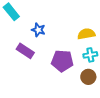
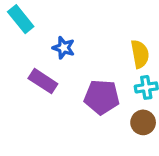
yellow semicircle: (86, 34) -> (140, 54), turned 90

